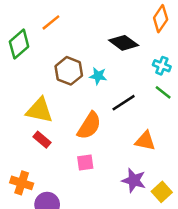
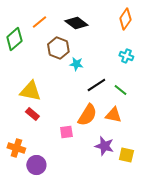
black diamond: (124, 43) -> (76, 23), moved
brown hexagon: (69, 71) -> (58, 48), moved
green line: (163, 92) -> (120, 90), moved
orange semicircle: (89, 126) -> (87, 115), moved
yellow square: (162, 192) -> (126, 155), turned -35

